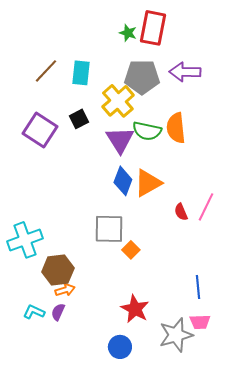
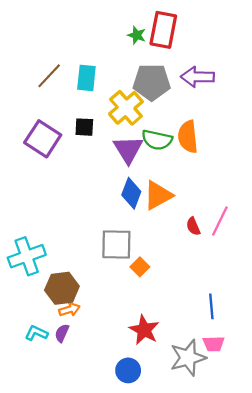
black square: (79, 119) -> (84, 127), turned 30

